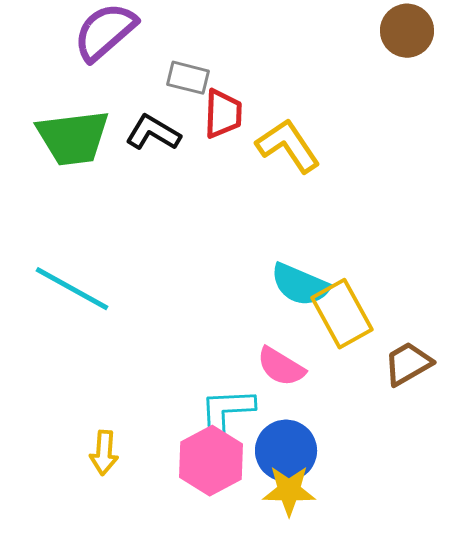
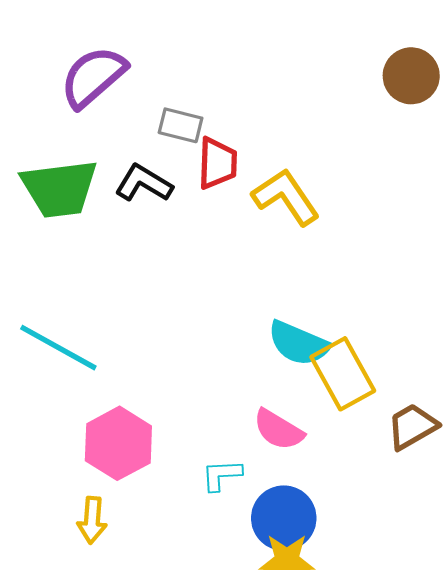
cyan L-shape: (227, 410) -> (222, 475), size x0.7
pink hexagon: (211, 461) -> (118, 443), moved

